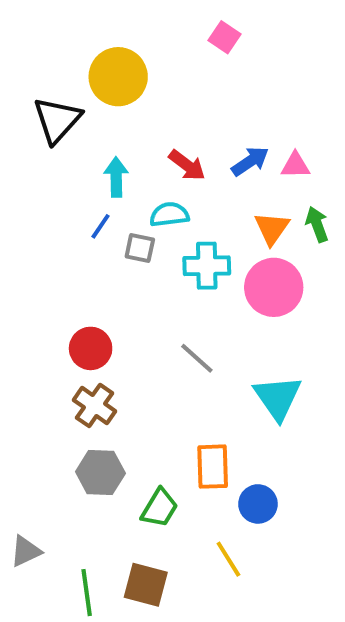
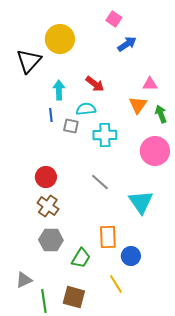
blue arrow: (250, 161) -> (127, 44), moved
blue line: (100, 226) -> (51, 115), turned -40
orange triangle: (272, 228) -> (138, 105), moved
pink circle: (274, 287) -> (155, 151), moved
gray triangle: (26, 551) -> (24, 280), moved

